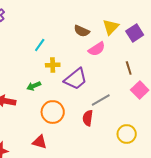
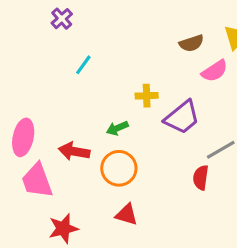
brown semicircle: (82, 31) -> (191, 43), turned -42
cyan line: (40, 45) -> (83, 65), moved
orange circle: (53, 112) -> (119, 168), moved

